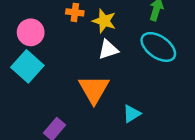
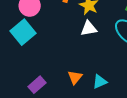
orange triangle: (94, 89) -> (75, 77), moved, size x0.6

